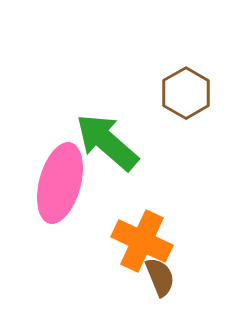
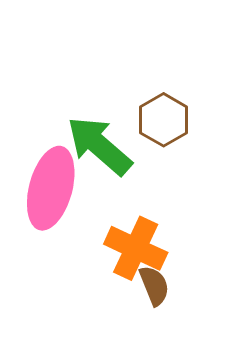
brown hexagon: (186, 93) -> (164, 120), moved

